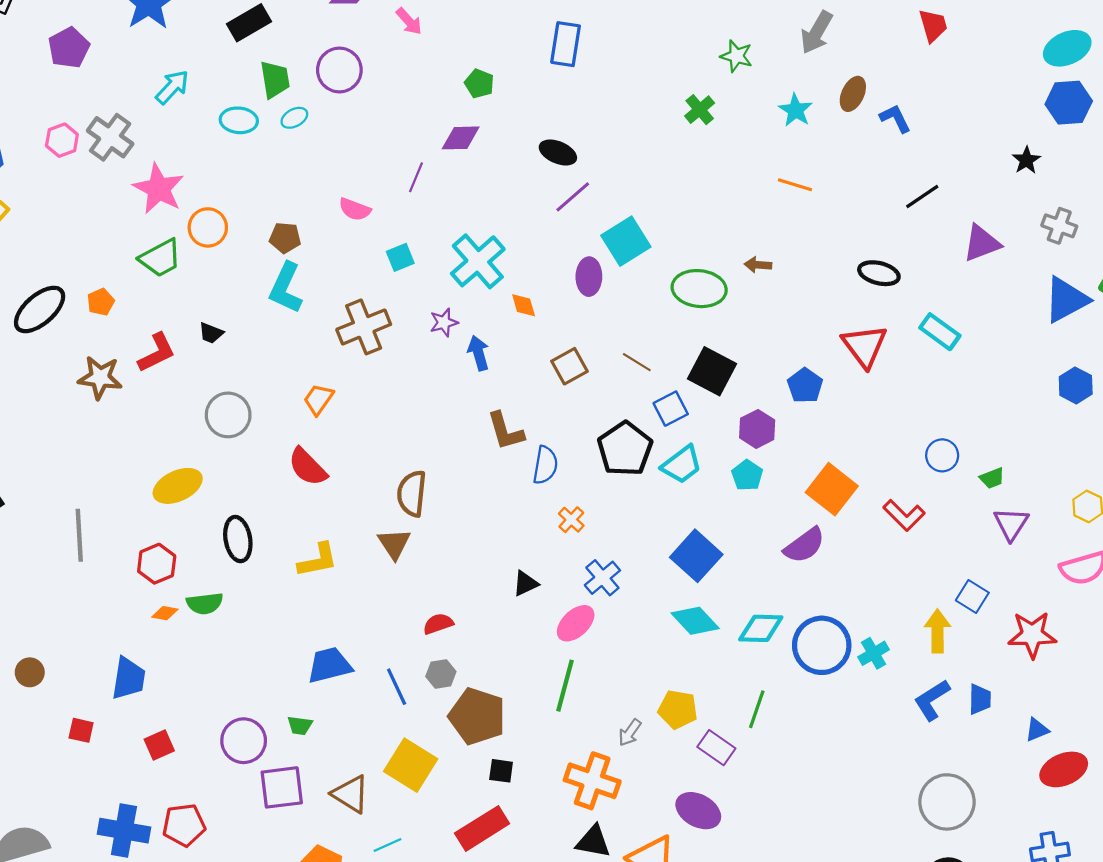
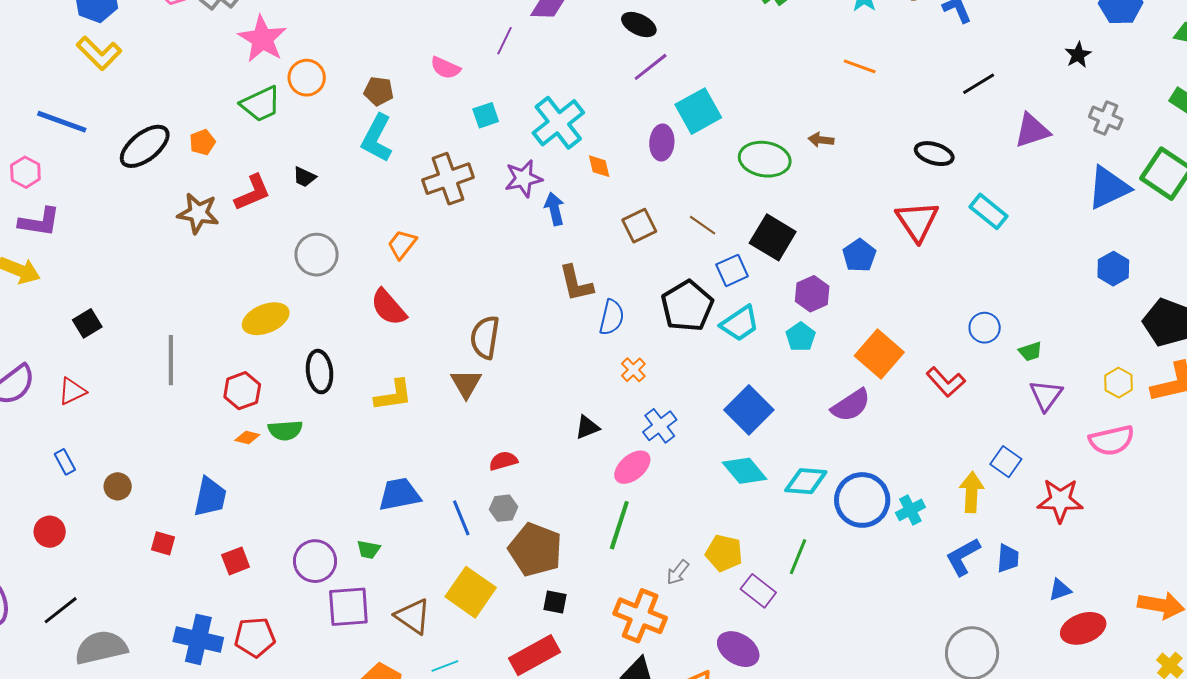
purple star: (444, 323) -> (523, 178), size x1.4

